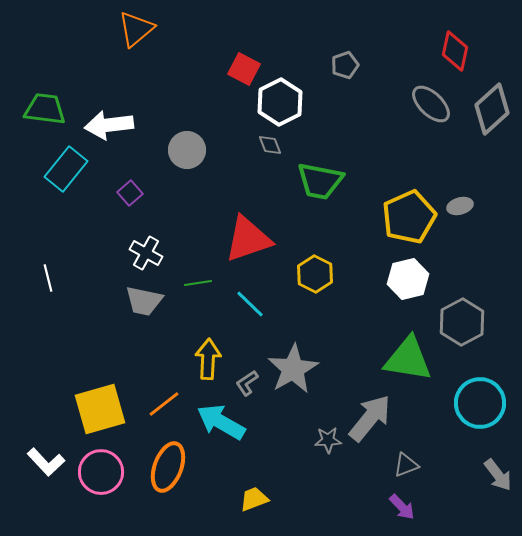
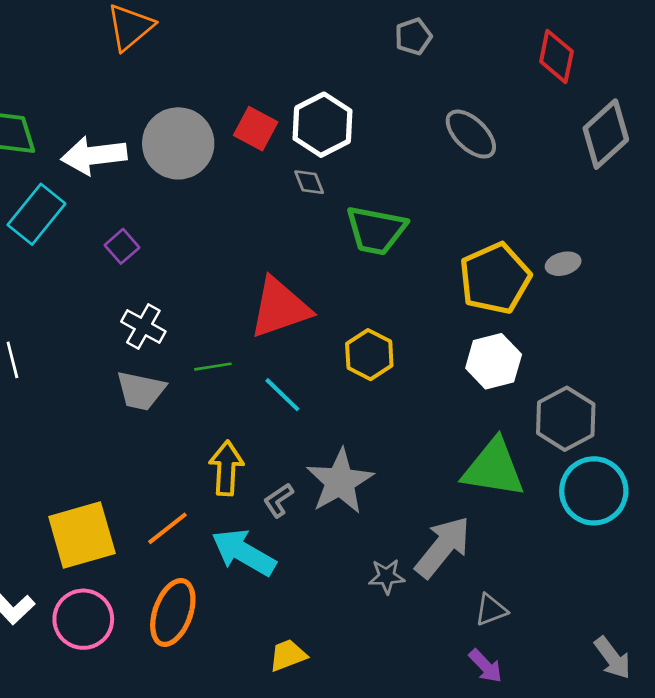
gray pentagon: (345, 65) -> (413, 36), moved
red square: (244, 69) -> (256, 129), moved
gray ellipse: (431, 104) -> (471, 134), moved
gray circle: (187, 150) -> (178, 143), moved, size x1.4
cyan circle: (480, 403) -> (594, 491), moved
gray arrow: (498, 475) -> (613, 658), moved

